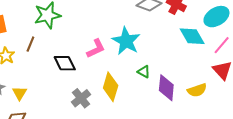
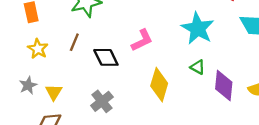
cyan star: (126, 41) -> (198, 28), moved
brown line: (30, 44) -> (74, 42), moved
gray cross: (81, 98) -> (102, 101), moved

